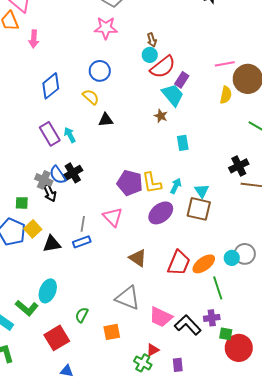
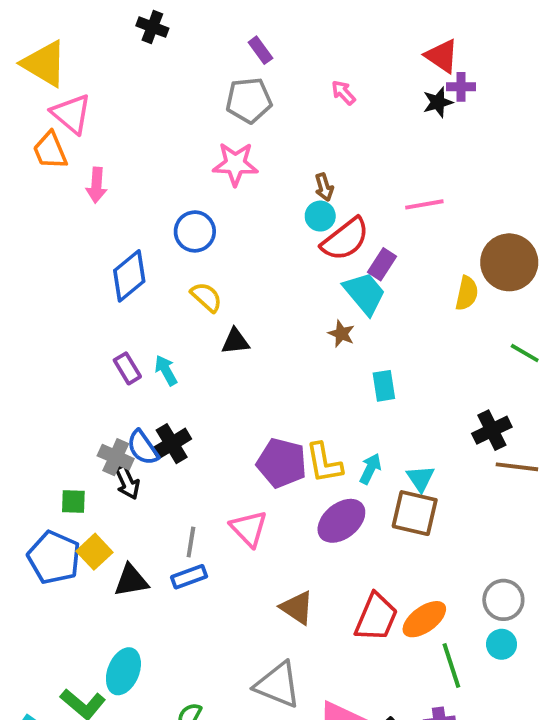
pink line: (225, 64) -> (424, 204), moved
blue circle: (100, 71) -> (195, 231), moved
purple rectangle: (50, 134) -> (127, 368), size x0.7
cyan circle: (232, 258) -> (502, 644), moved

